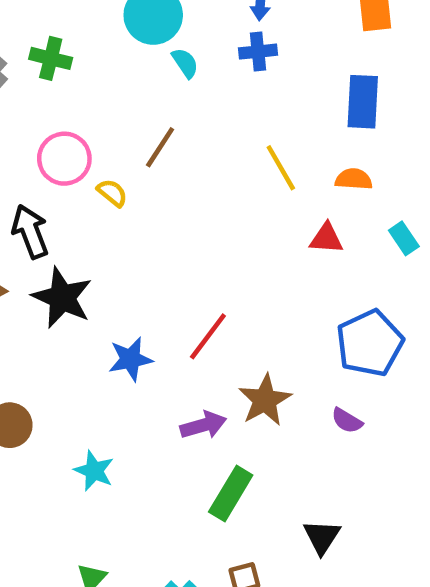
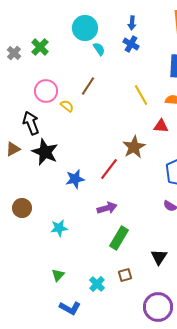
blue cross: (258, 52) -> (131, 44), turned 35
green cross: (51, 58) -> (40, 47), turned 30
brown star: (265, 400) -> (134, 147), moved
cyan star: (94, 471) -> (59, 228), turned -30

